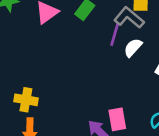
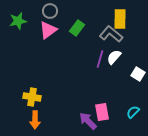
purple line: (115, 35) -> (100, 59), moved

